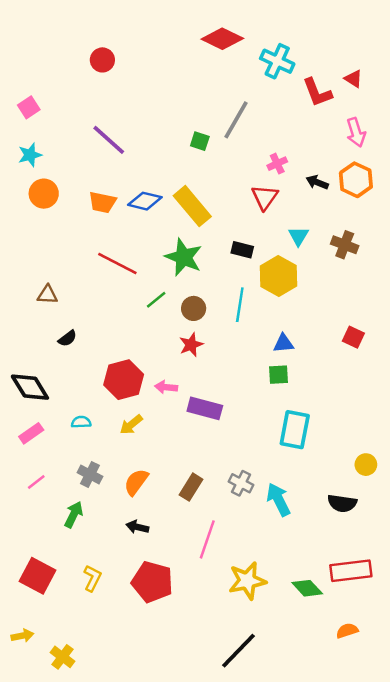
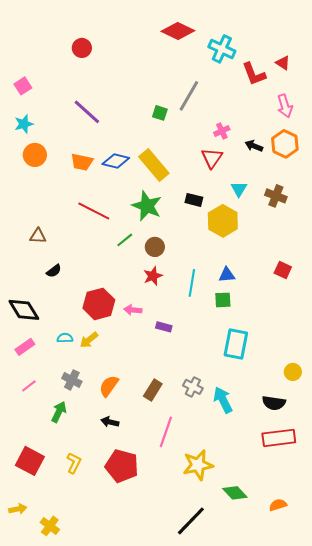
cyan line: (240, 305) -> (192, 283), moved
purple rectangle: (205, 408) -> (164, 327), size x0.6
yellow arrow: (131, 425) -> (89, 340), moved
red rectangle: (351, 571) -> (279, 438), moved
green diamond: (307, 588) -> (235, 493), moved

